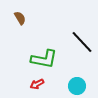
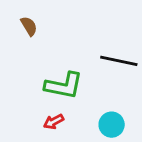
black line: (82, 42) -> (119, 61), turned -35

